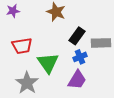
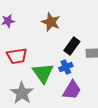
blue cross: (80, 57) -> (66, 67), moved

